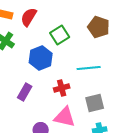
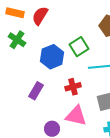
green square: (60, 35) -> (79, 47), moved

